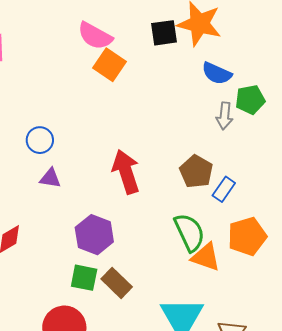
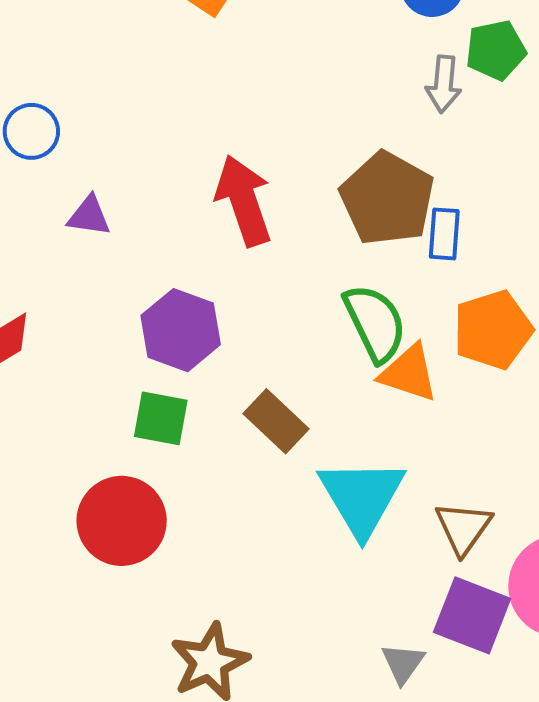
blue circle: (40, 140) -> (31, 131), moved
brown pentagon: (196, 172) -> (387, 199), size x1.4
blue rectangle: (224, 189) -> (444, 234), turned -30
brown rectangle: (117, 283) -> (276, 421), moved

